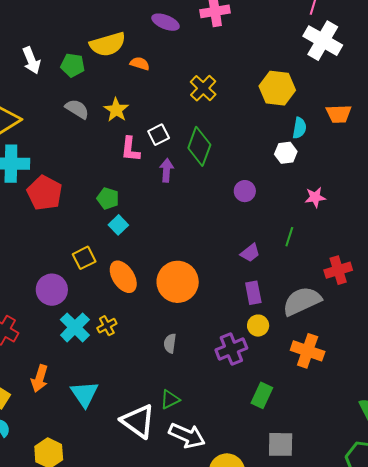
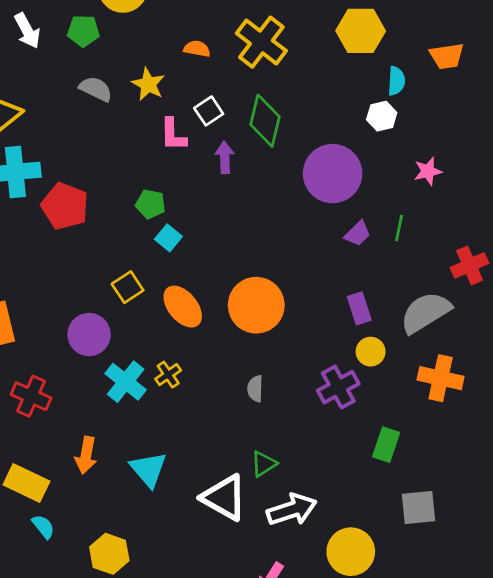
orange semicircle: (140, 64) -> (197, 49), moved
yellow cross: (203, 88) -> (261, 42), size x1.4
purple circle: (245, 191) -> (333, 174), size x2.0
purple trapezoid: (250, 253) -> (358, 234), moved
white arrow: (187, 436) -> (292, 510), turned -36

